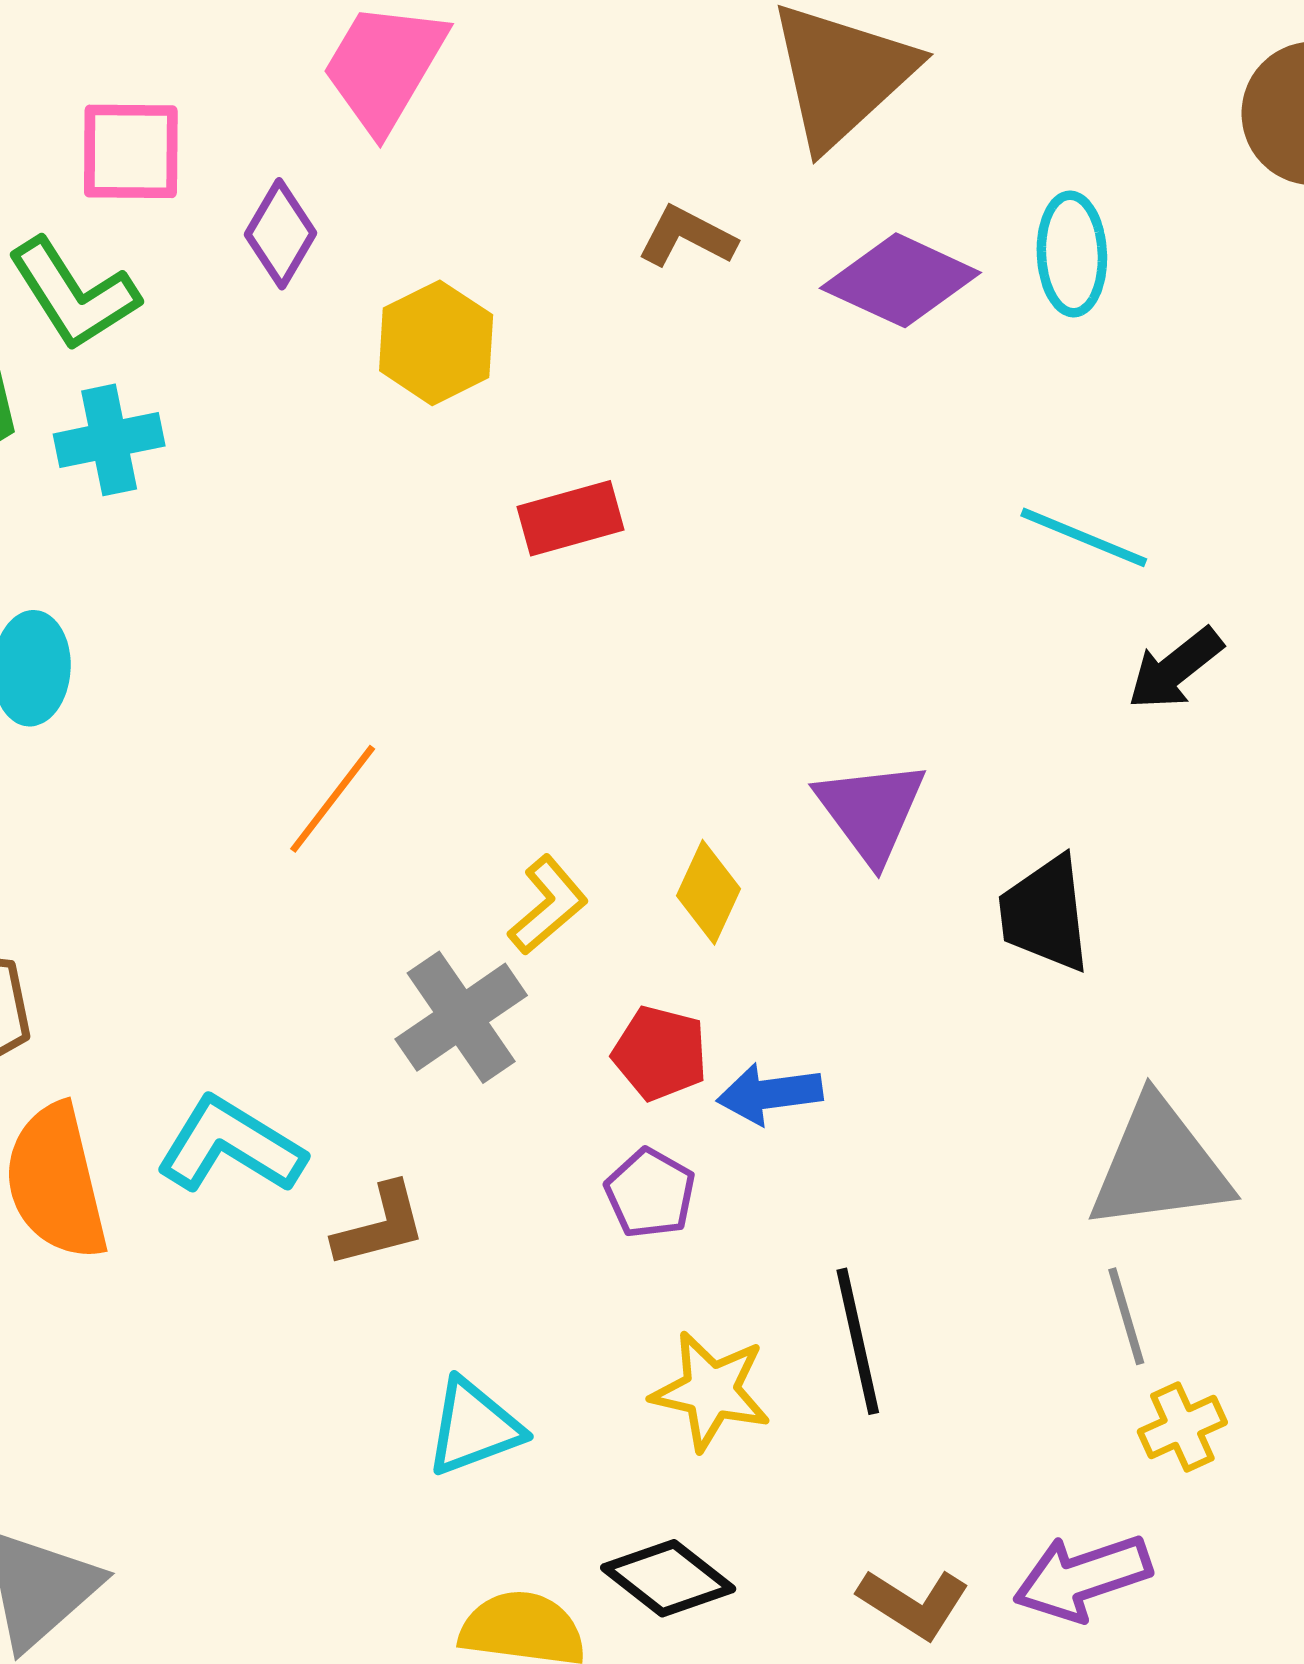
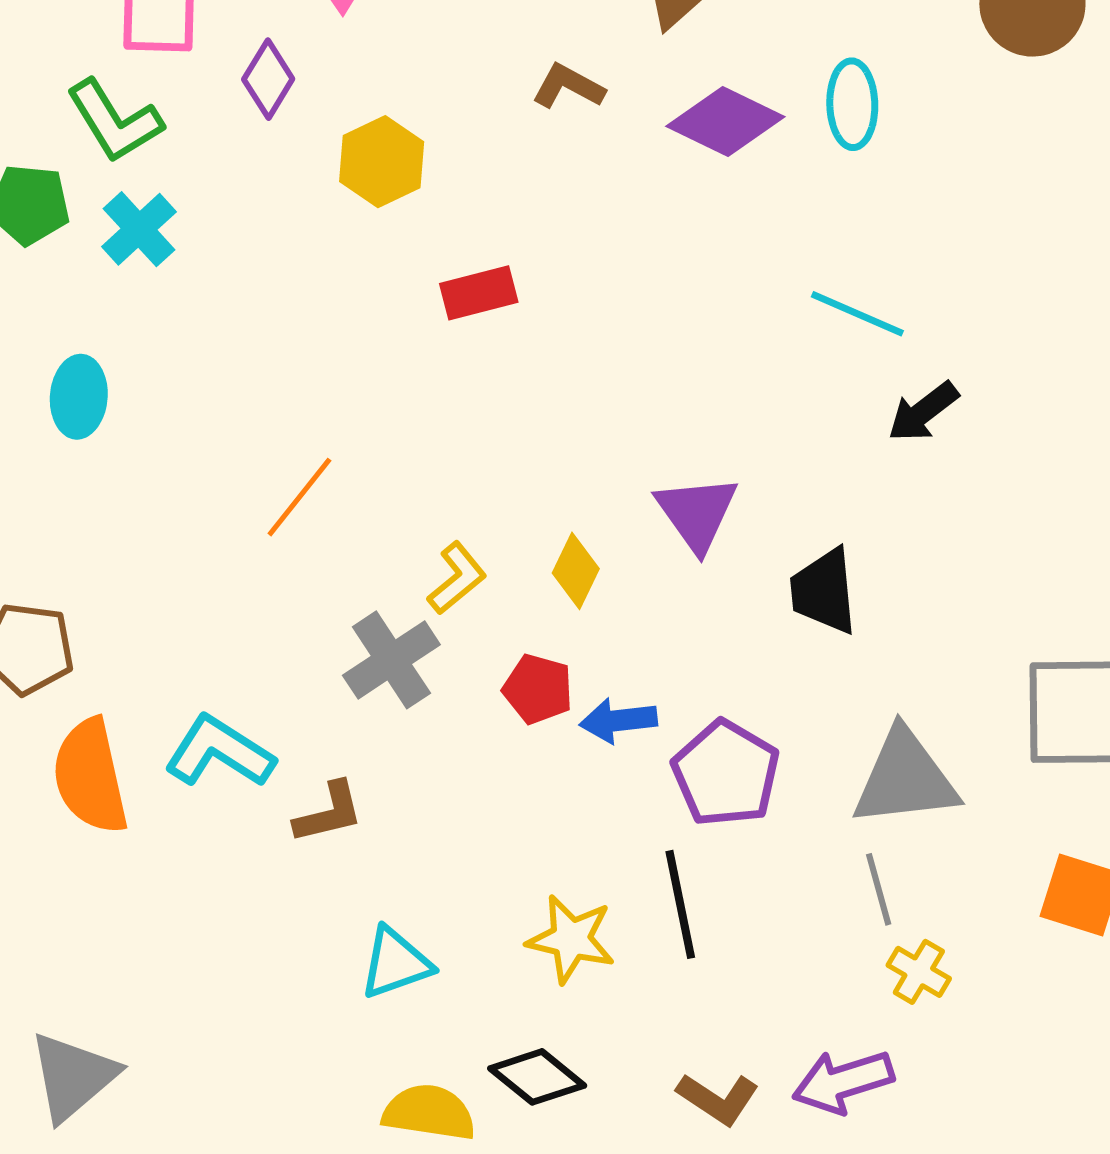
cyan cross: (109, 440) -> (139, 229), turned -32
purple pentagon: (650, 1193) -> (726, 773), moved, size x1.6
yellow cross: (1182, 1427) -> (919, 972), turned -36

